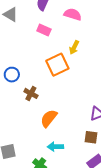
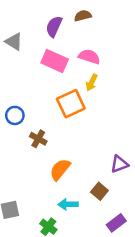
pink semicircle: (73, 14) -> (89, 57), moved
pink rectangle: (44, 30) -> (55, 61), size x1.5
brown square: (91, 137) -> (99, 191), moved, turned 32

